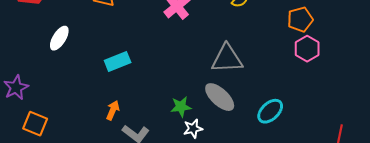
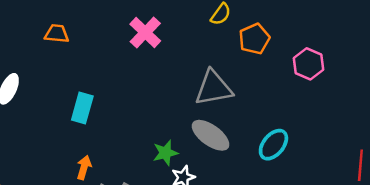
orange pentagon: (300, 19) -> (254, 39), moved
cyan rectangle: (118, 61) -> (82, 108), turned -45

